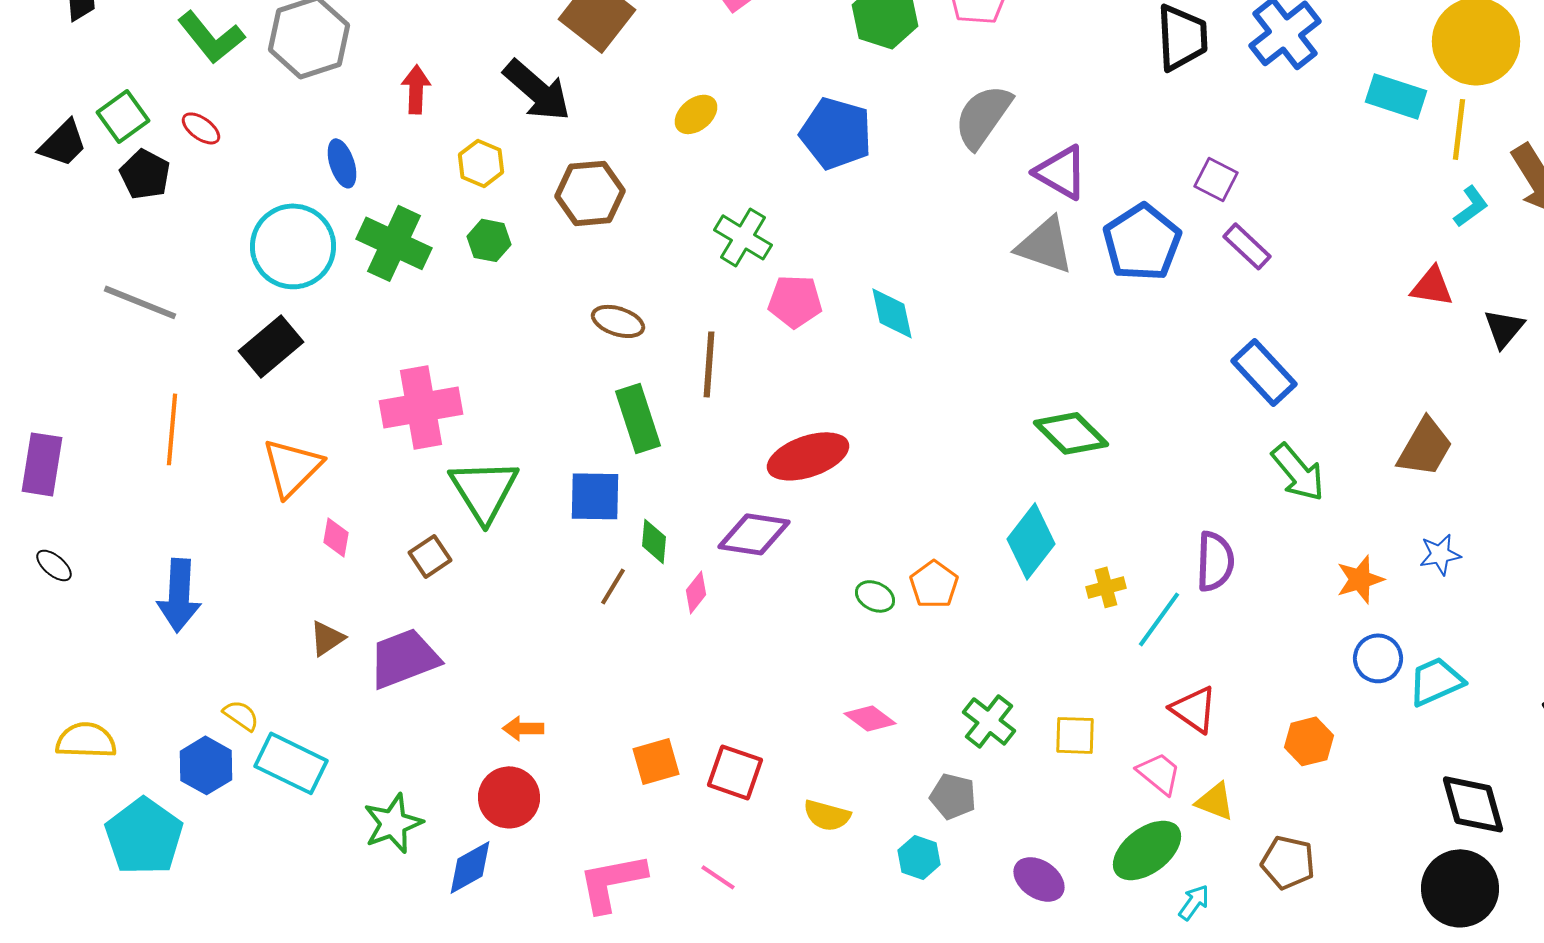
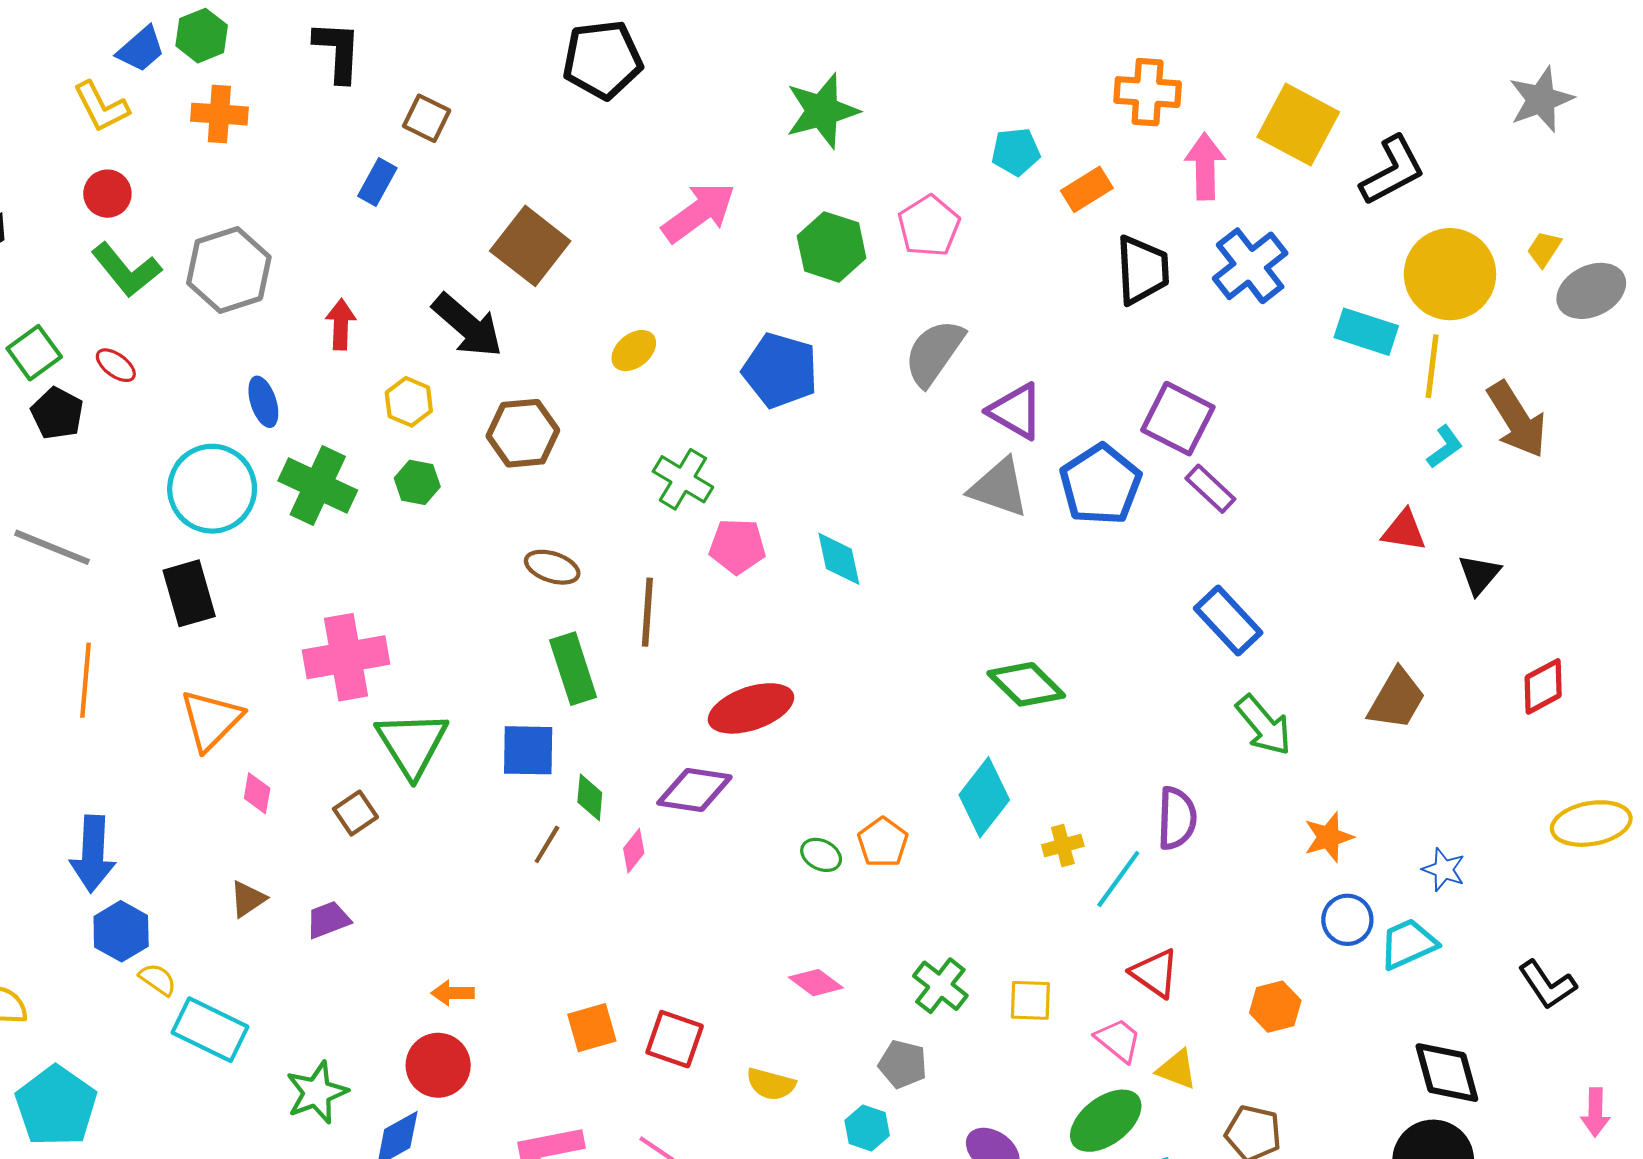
purple square: (1216, 179) -> (1178, 419), size x1.6
black rectangle: (271, 346) -> (189, 593), turned -66
blue star: (1440, 554) -> (1444, 870), moved, turned 30
purple trapezoid: (404, 658) -> (328, 920), size x0.6
blue hexagon: (206, 765) -> (121, 931), moved

